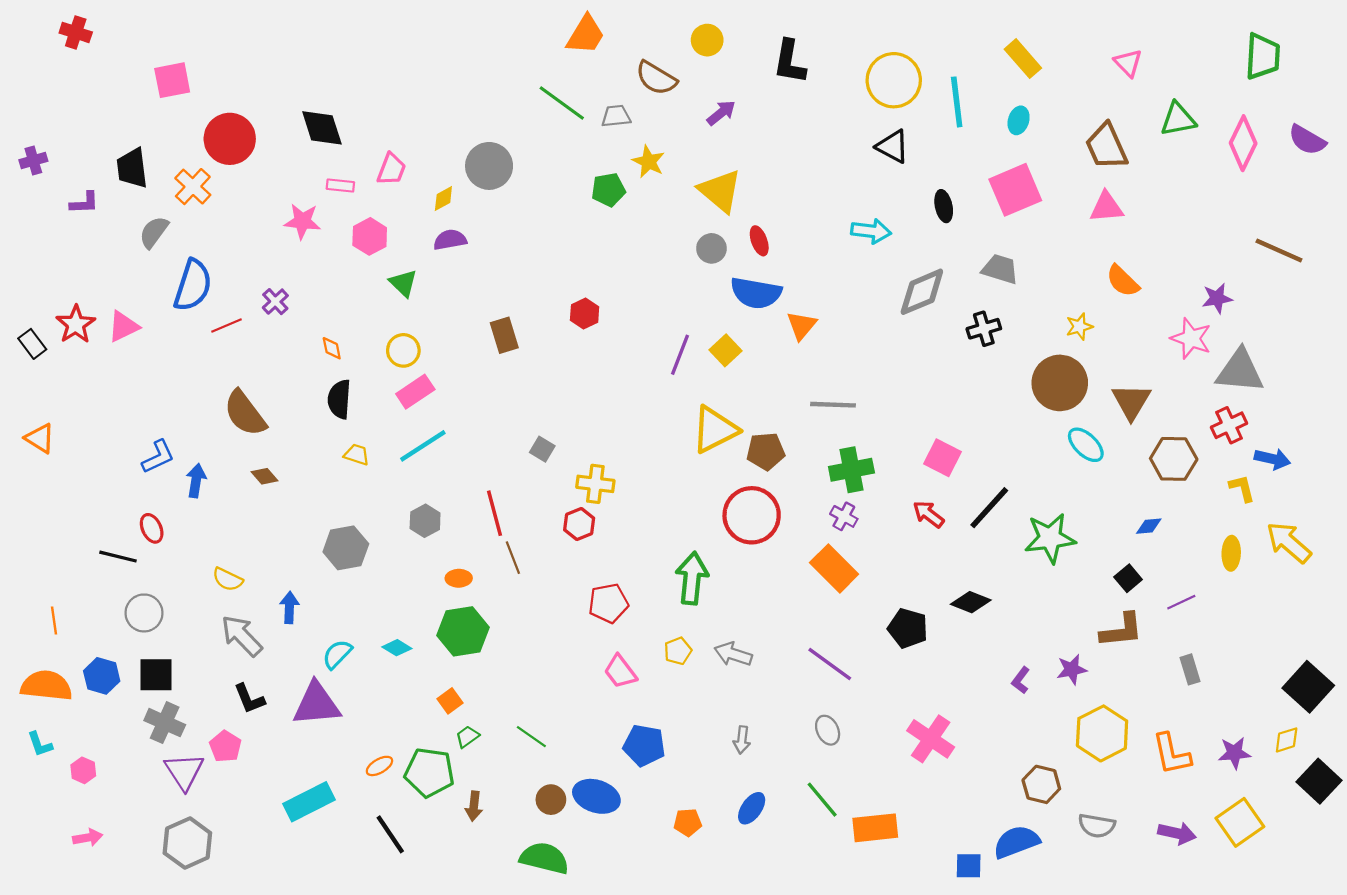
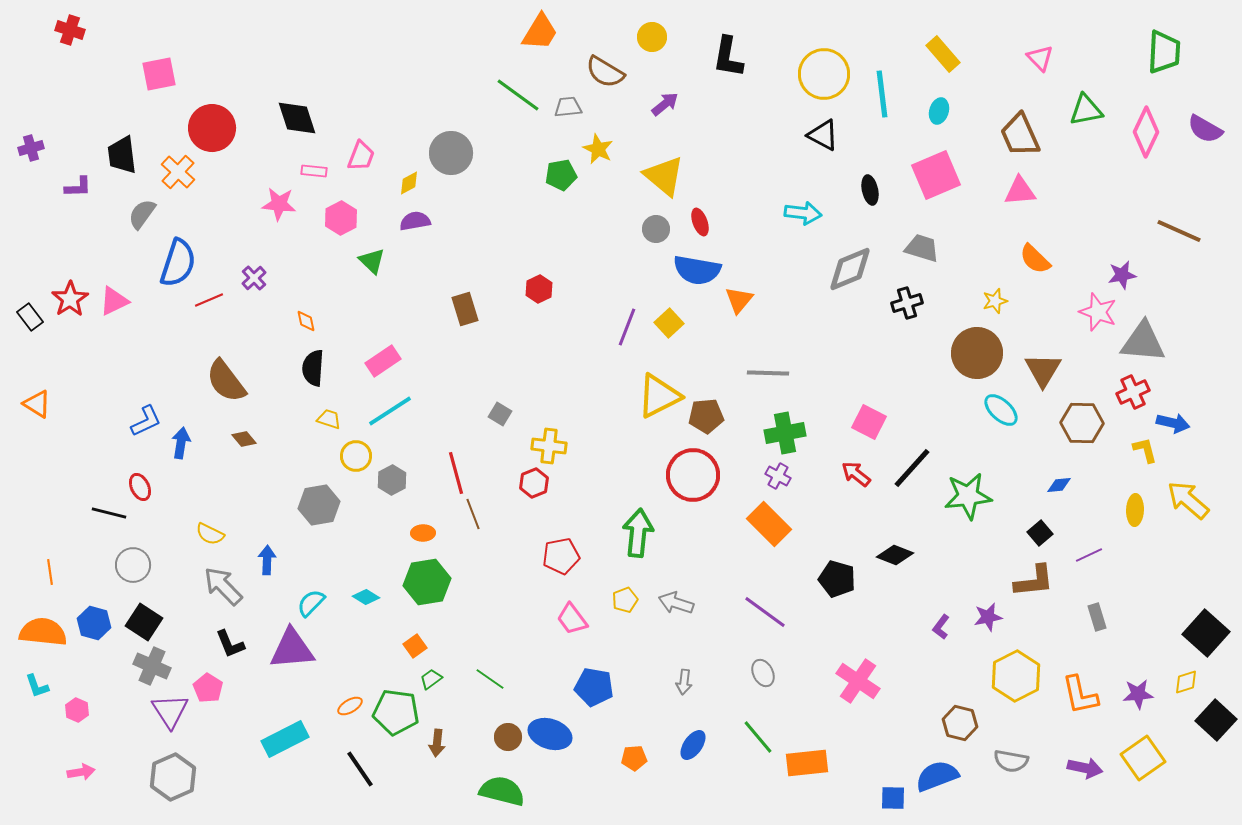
yellow circle: (403, 350) -> (356, 456), moved
black square: (156, 675) -> (144, 622), turned 33

